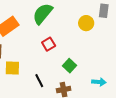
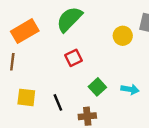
yellow square: (12, 68) -> (26, 97), moved
cyan arrow: (99, 82) -> (130, 89), moved

